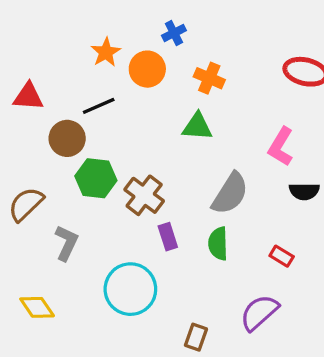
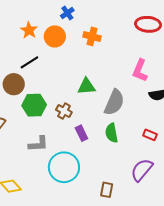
green triangle: (197, 127) -> (86, 86), moved
brown cross: (144, 195) -> (64, 111), size x0.7
gray L-shape: (66, 243) -> (38, 144), moved, turned 70

